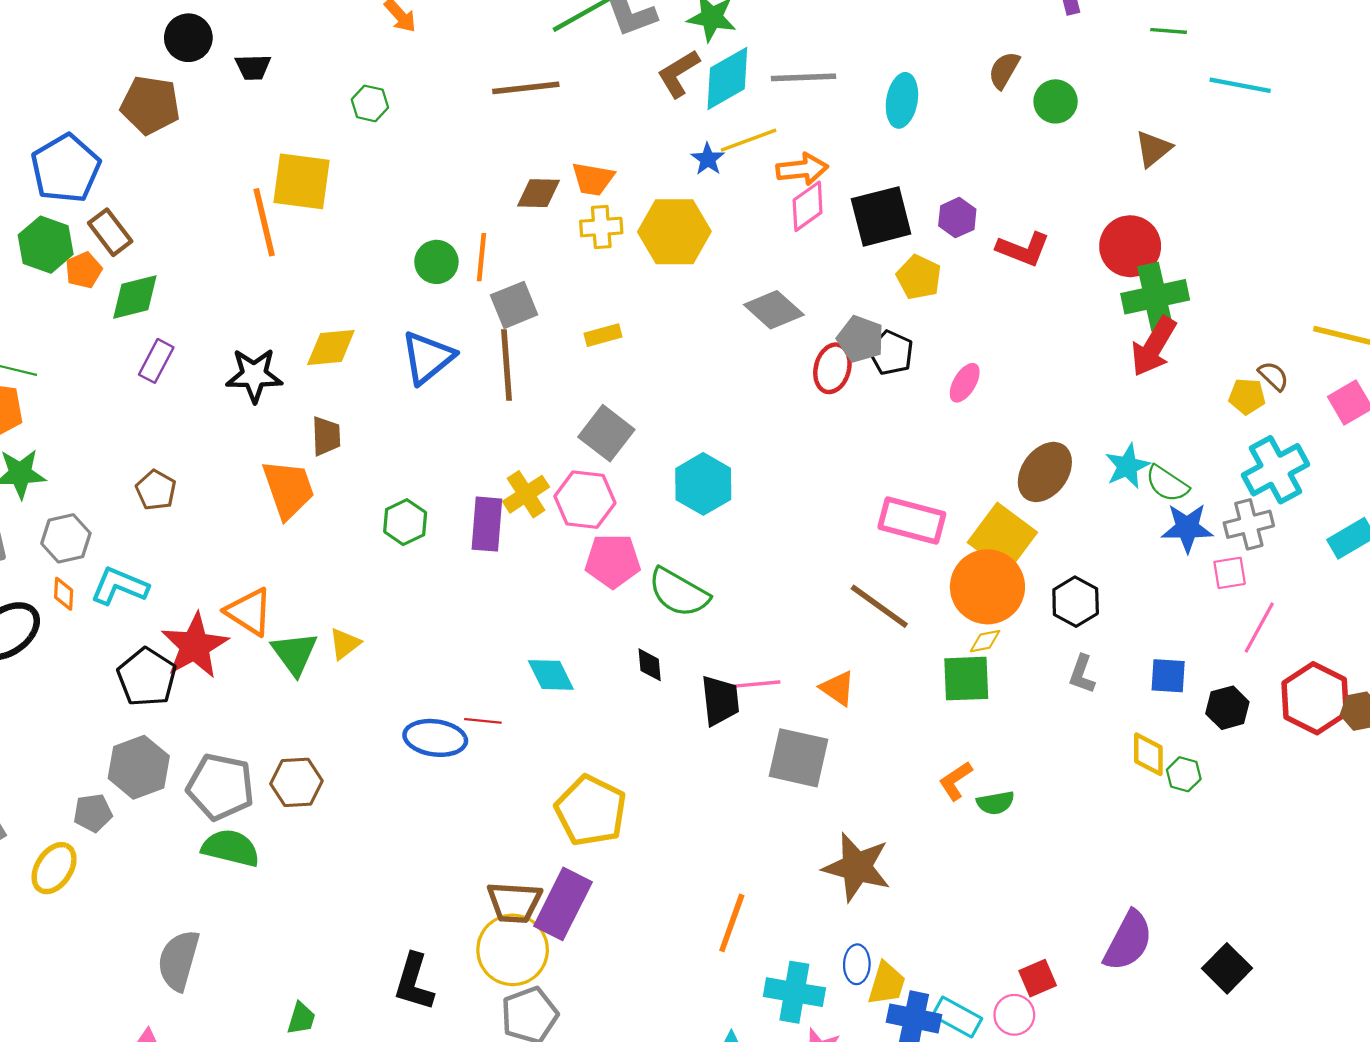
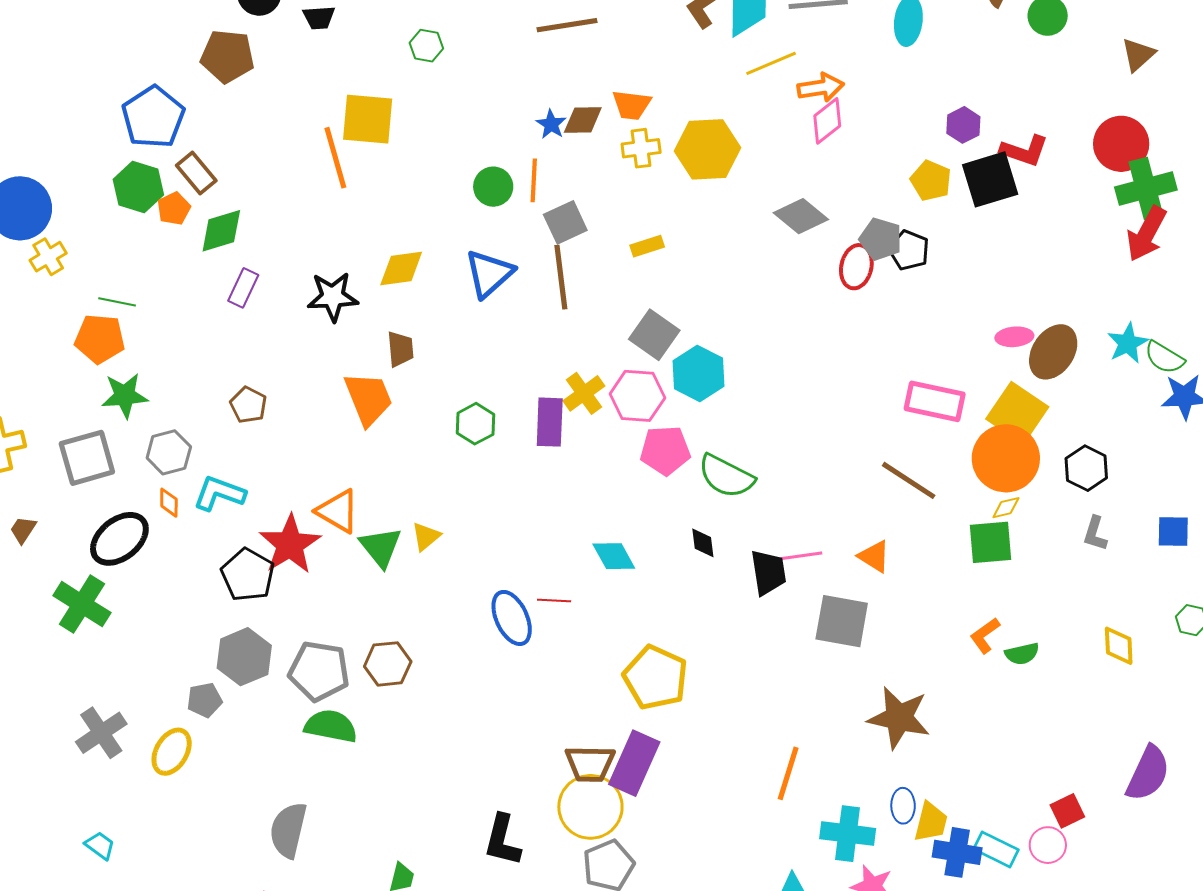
blue star: (708, 159) -> (551, 124), moved
black square: (881, 216) -> (990, 179), moved
pink ellipse: (965, 383) -> (1014, 337), moved, turned 57
cyan hexagon: (703, 484) -> (699, 373), moved
blue ellipse: (435, 738) -> (512, 618), turned 60
yellow diamond: (1148, 754) -> (1119, 646), moved

